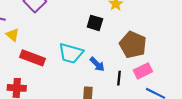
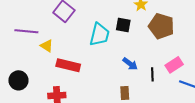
brown pentagon: (133, 45) -> (161, 26), moved
cyan trapezoid: (71, 53) -> (99, 35), moved, turned -85

